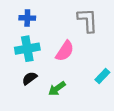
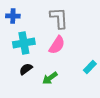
blue cross: (27, 18) -> (13, 16), moved
gray L-shape: (88, 20) -> (59, 18), moved

